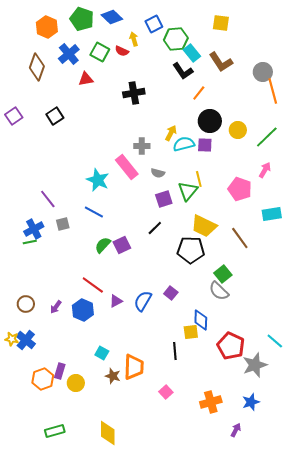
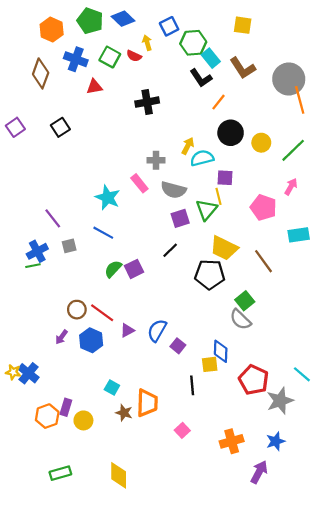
blue cross: (69, 54) -> (76, 59), turned -30
gray circle: (263, 72) -> (289, 79), size x1.5
purple square: (205, 145) -> (225, 178), moved
pink rectangle: (127, 167) -> (139, 183), size x0.7
gray semicircle: (158, 173) -> (173, 190), size x1.6
purple square: (171, 293) -> (178, 346), moved
brown circle: (26, 304) -> (77, 310), moved
purple arrow: (236, 430) -> (259, 472), size x1.5

